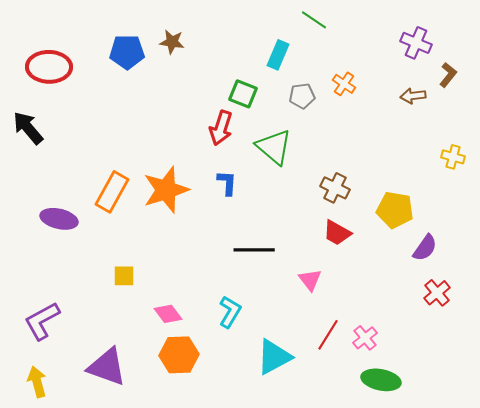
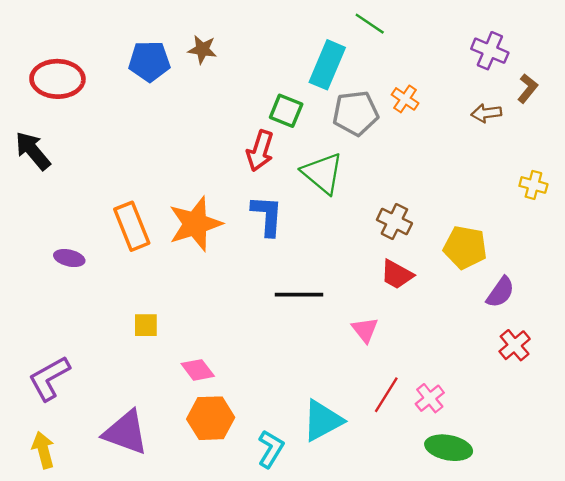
cyan rectangle: (278, 55) -> (327, 65), size x1.4
gray pentagon: (302, 96) -> (356, 113), size x1.5
blue L-shape: (227, 183) -> (267, 216), size x1.4
orange rectangle: (112, 192) -> (132, 226), turned -51
purple ellipse: (59, 219) -> (69, 258), size x0.7
cyan L-shape: (230, 312) -> (271, 449), moved

